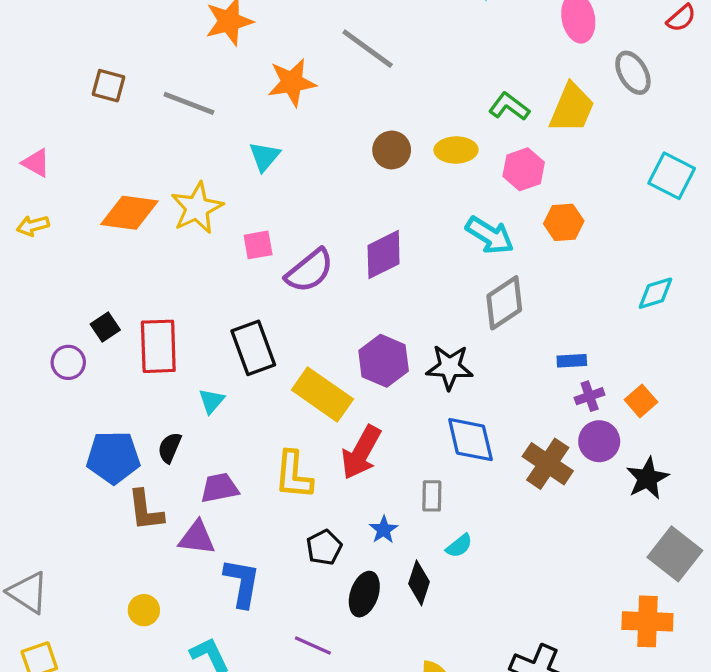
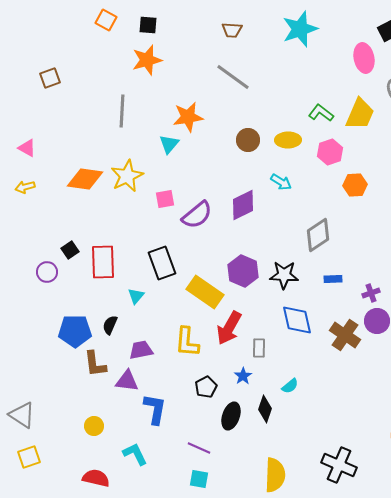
orange star: (292, 82) -> (188, 117), moved
brown square: (108, 86) -> (50, 78), moved, turned -35
gray line: (189, 103) -> (122, 111), turned 72
cyan arrow: (490, 235) -> (281, 182), moved, size x0.7
blue rectangle: (572, 361) -> (333, 279), moved
gray rectangle: (432, 496) -> (259, 348), moved

